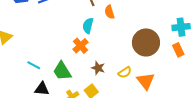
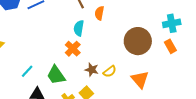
orange semicircle: (110, 12) -> (99, 13), turned 32
cyan line: (34, 65) -> (27, 71), turned -72
yellow semicircle: (125, 72) -> (110, 71), moved

